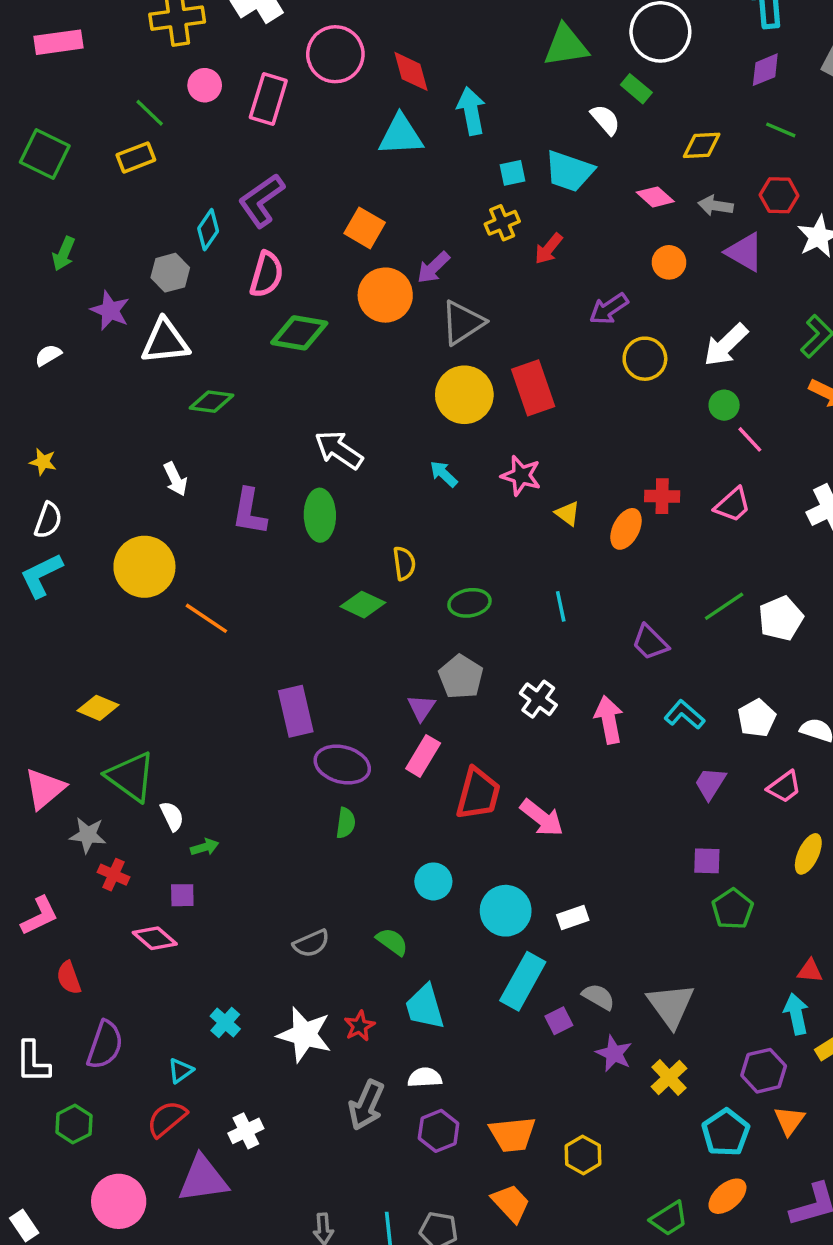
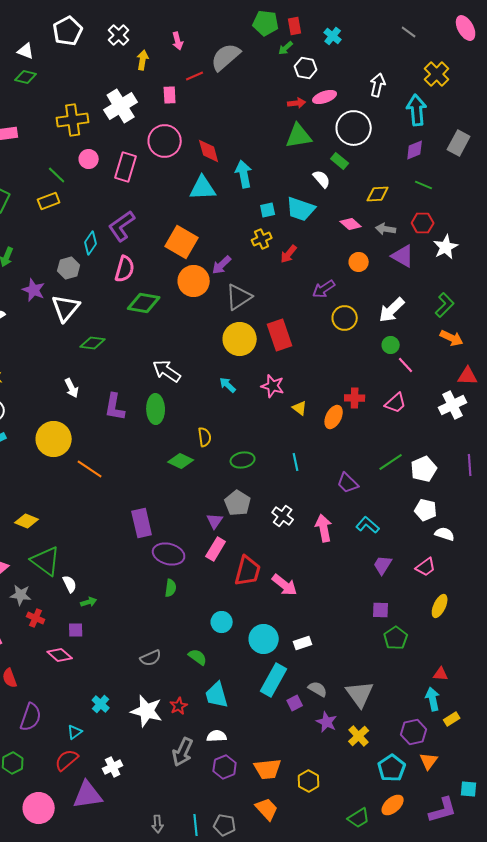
orange square: (365, 228) -> (182, 242), size x1.4
white triangle: (165, 341) -> (66, 308), turned -44
white pentagon: (757, 718) -> (426, 510), moved, turned -30

